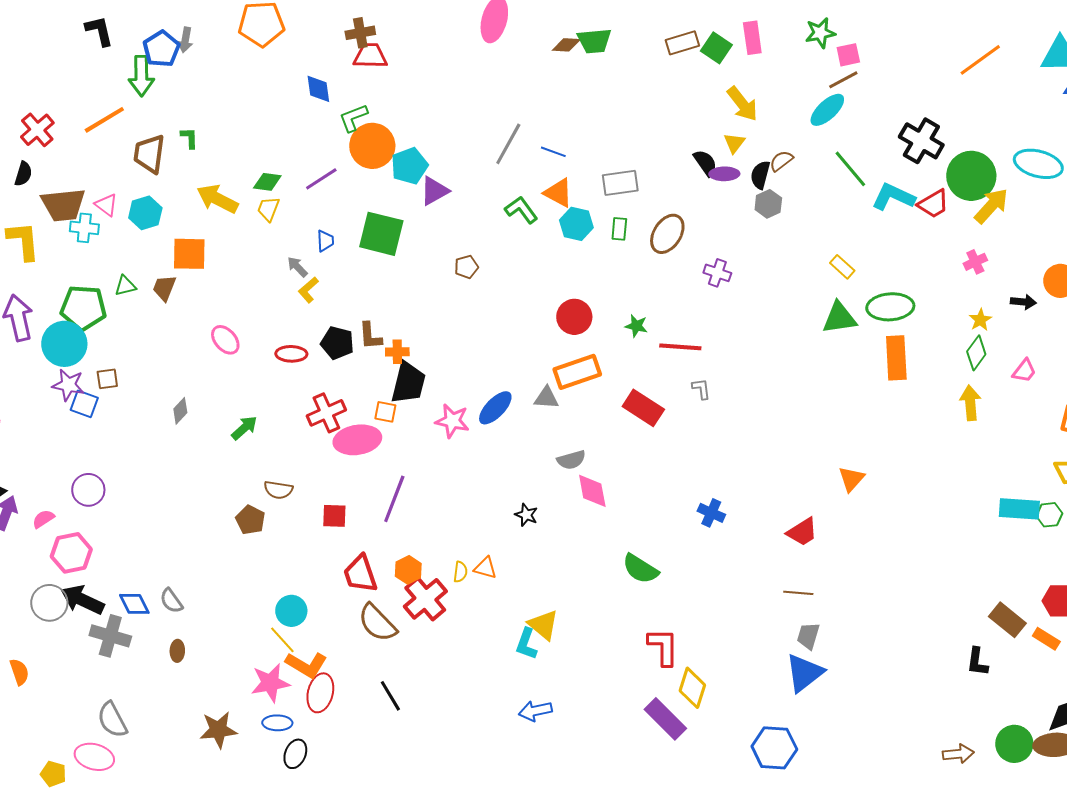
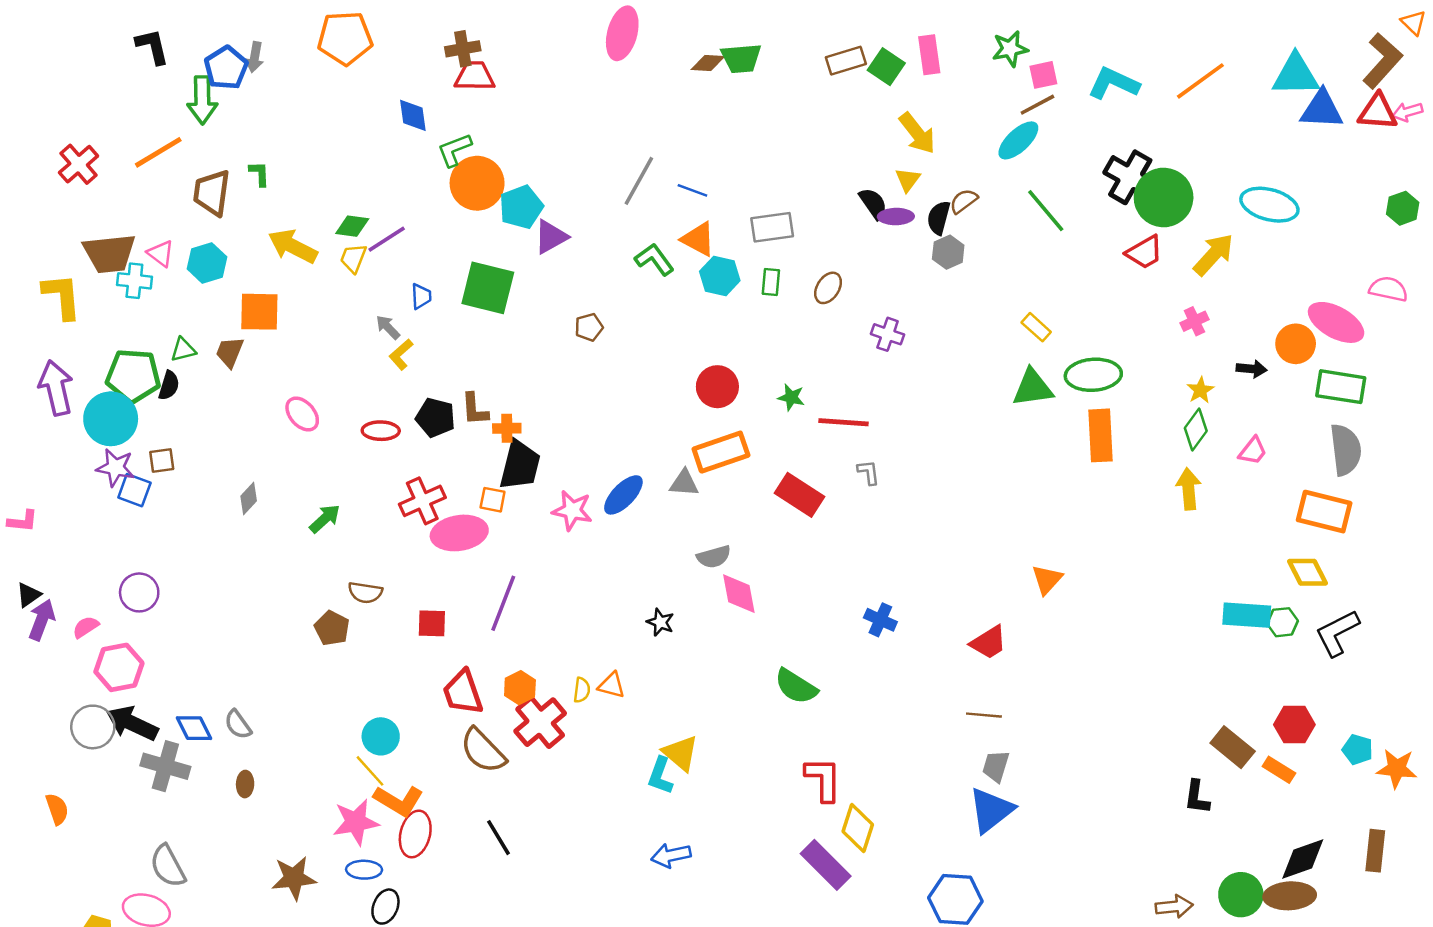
black semicircle: (23, 174) -> (169, 385), moved
green circle: (971, 176) -> (1164, 197), moved
purple line: (321, 179) -> (387, 239), moved
cyan L-shape: (893, 197) -> (1114, 83), moved
brown ellipse: (667, 234) -> (828, 288), size x0.7

